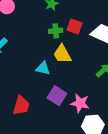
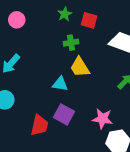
red square: (74, 27) -> (89, 20), moved
purple square: (57, 96) -> (64, 114), moved

